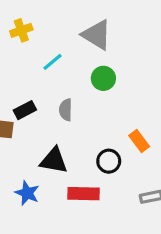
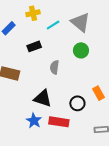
cyan line: (53, 62) -> (53, 25), moved
black rectangle: (25, 110) -> (34, 46), moved
blue star: (27, 193) -> (34, 121), moved

